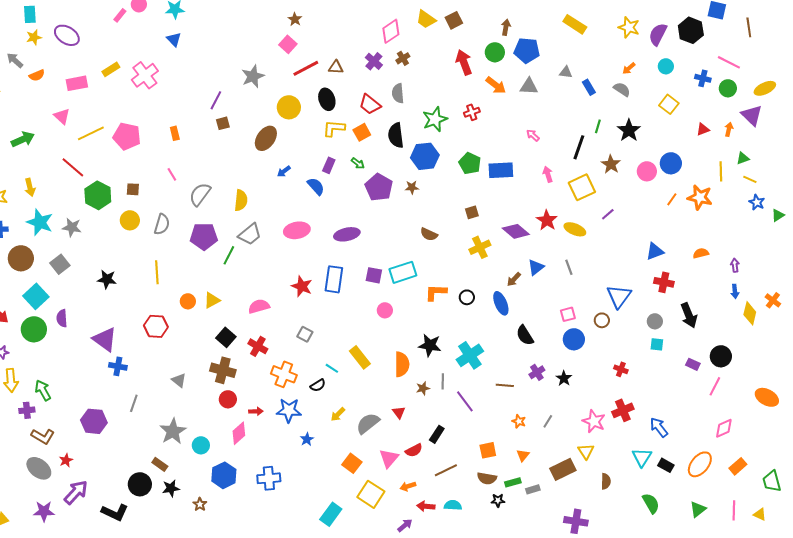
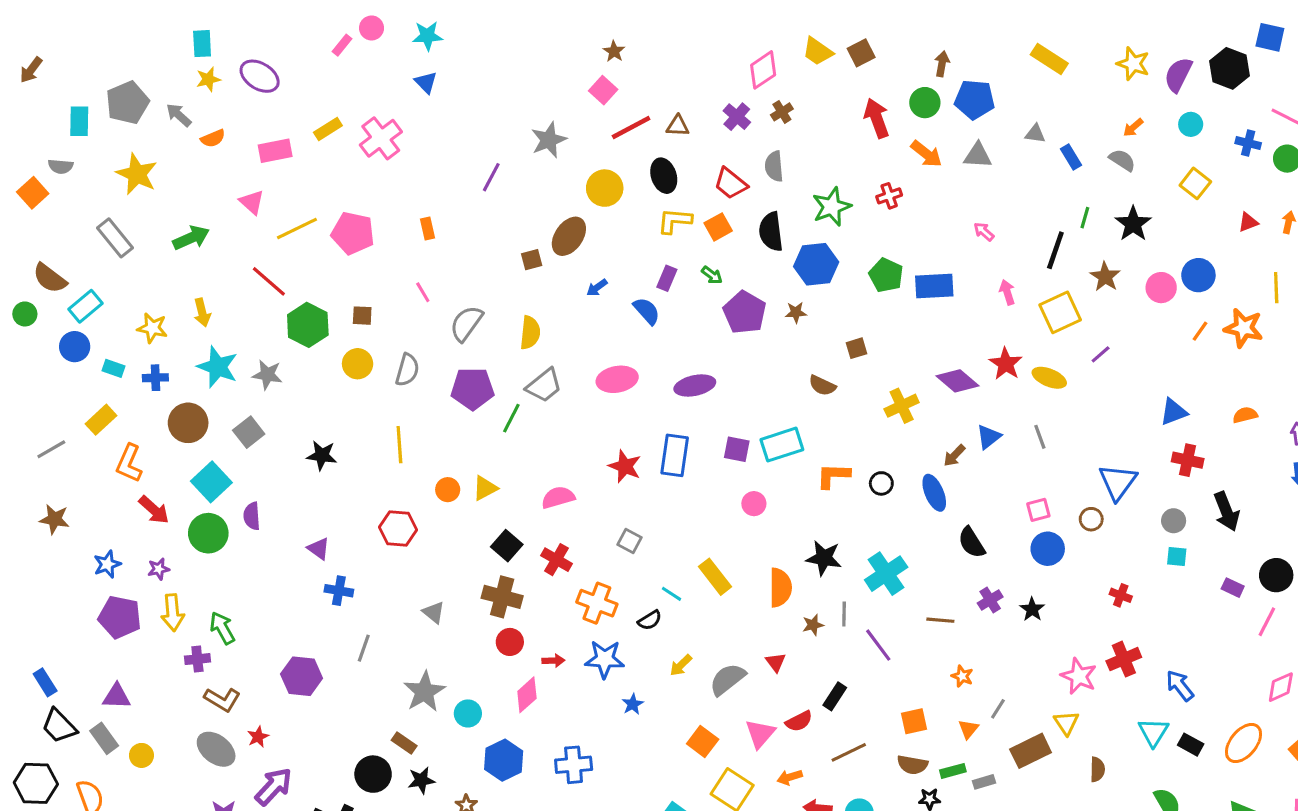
brown square: (223, 123) -> (532, 260), moved
brown square: (472, 212) -> (856, 348), moved
purple triangle: (105, 339) -> (319, 549), size x0.6
gray line: (548, 421) -> (998, 709), moved

